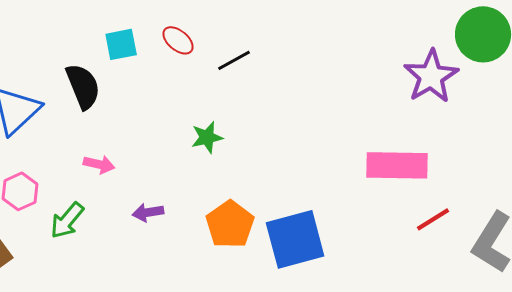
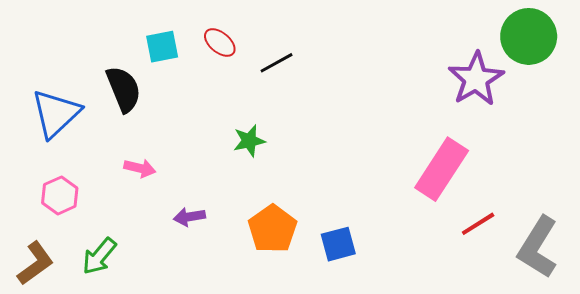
pink rectangle: (397, 165) -> (442, 169), turned -58
green arrow: (67, 220) -> (99, 256), moved
blue square: (295, 239) -> (338, 244), size x0.6

